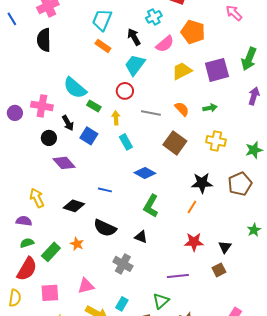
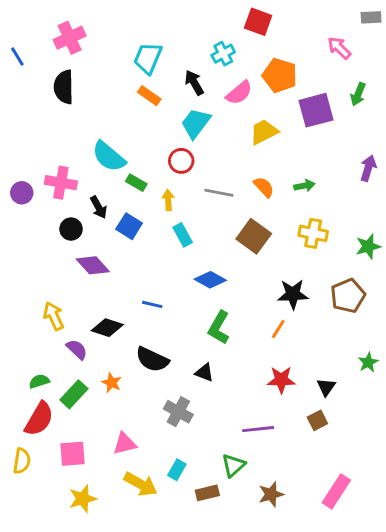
green arrow: (249, 59) -> (358, 94), moved, size x0.7
purple square: (217, 70) -> (316, 110), moved
purple semicircle: (24, 221) -> (77, 349), moved, turned 35

